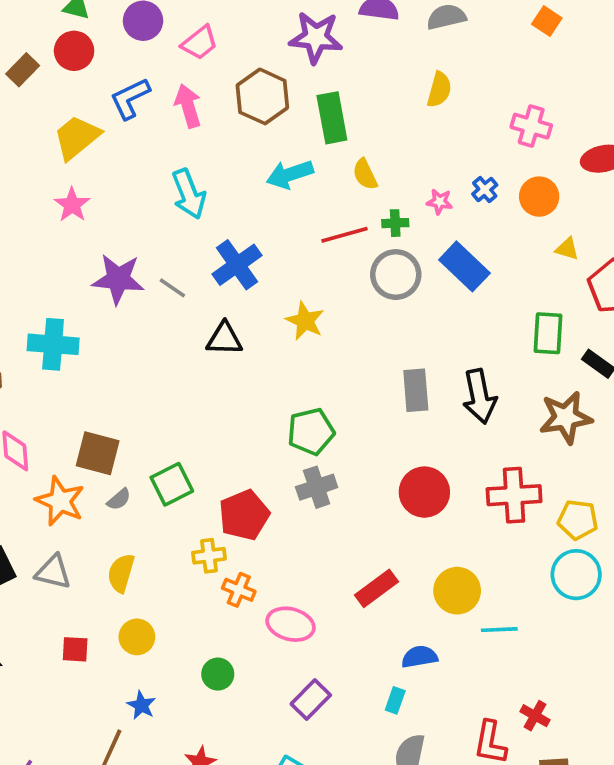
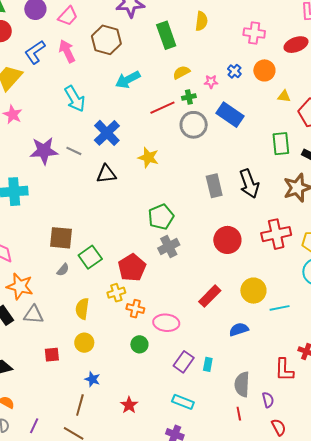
green rectangle: (332, 118) -> (166, 35), moved
yellow semicircle: (365, 174) -> (181, 72), moved, turned 96
brown square: (98, 453) -> (61, 238), moved
orange star: (60, 501) -> (20, 286), moved
yellow semicircle: (121, 573) -> (82, 309), moved
green circle: (218, 674) -> (139, 344), moved
cyan rectangle: (395, 700) -> (208, 364), moved

